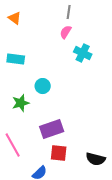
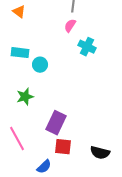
cyan circle: (43, 86) -> (40, 65), moved
purple rectangle: (52, 129) -> (56, 123), turned -45

